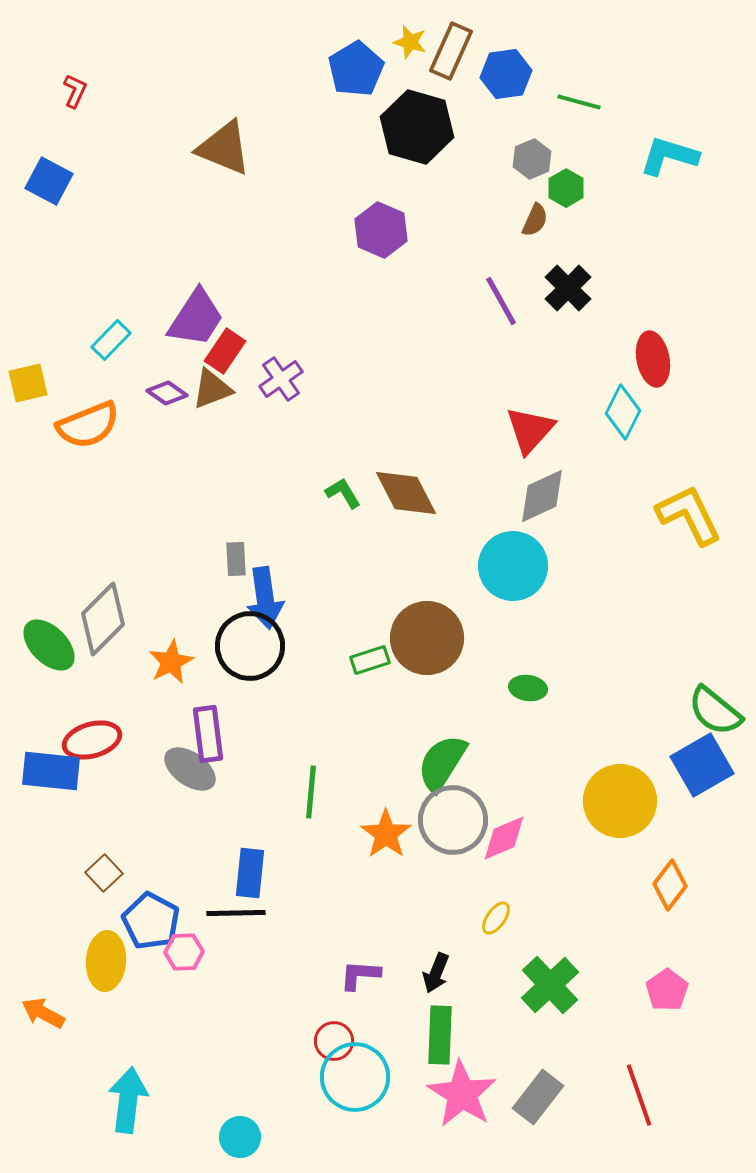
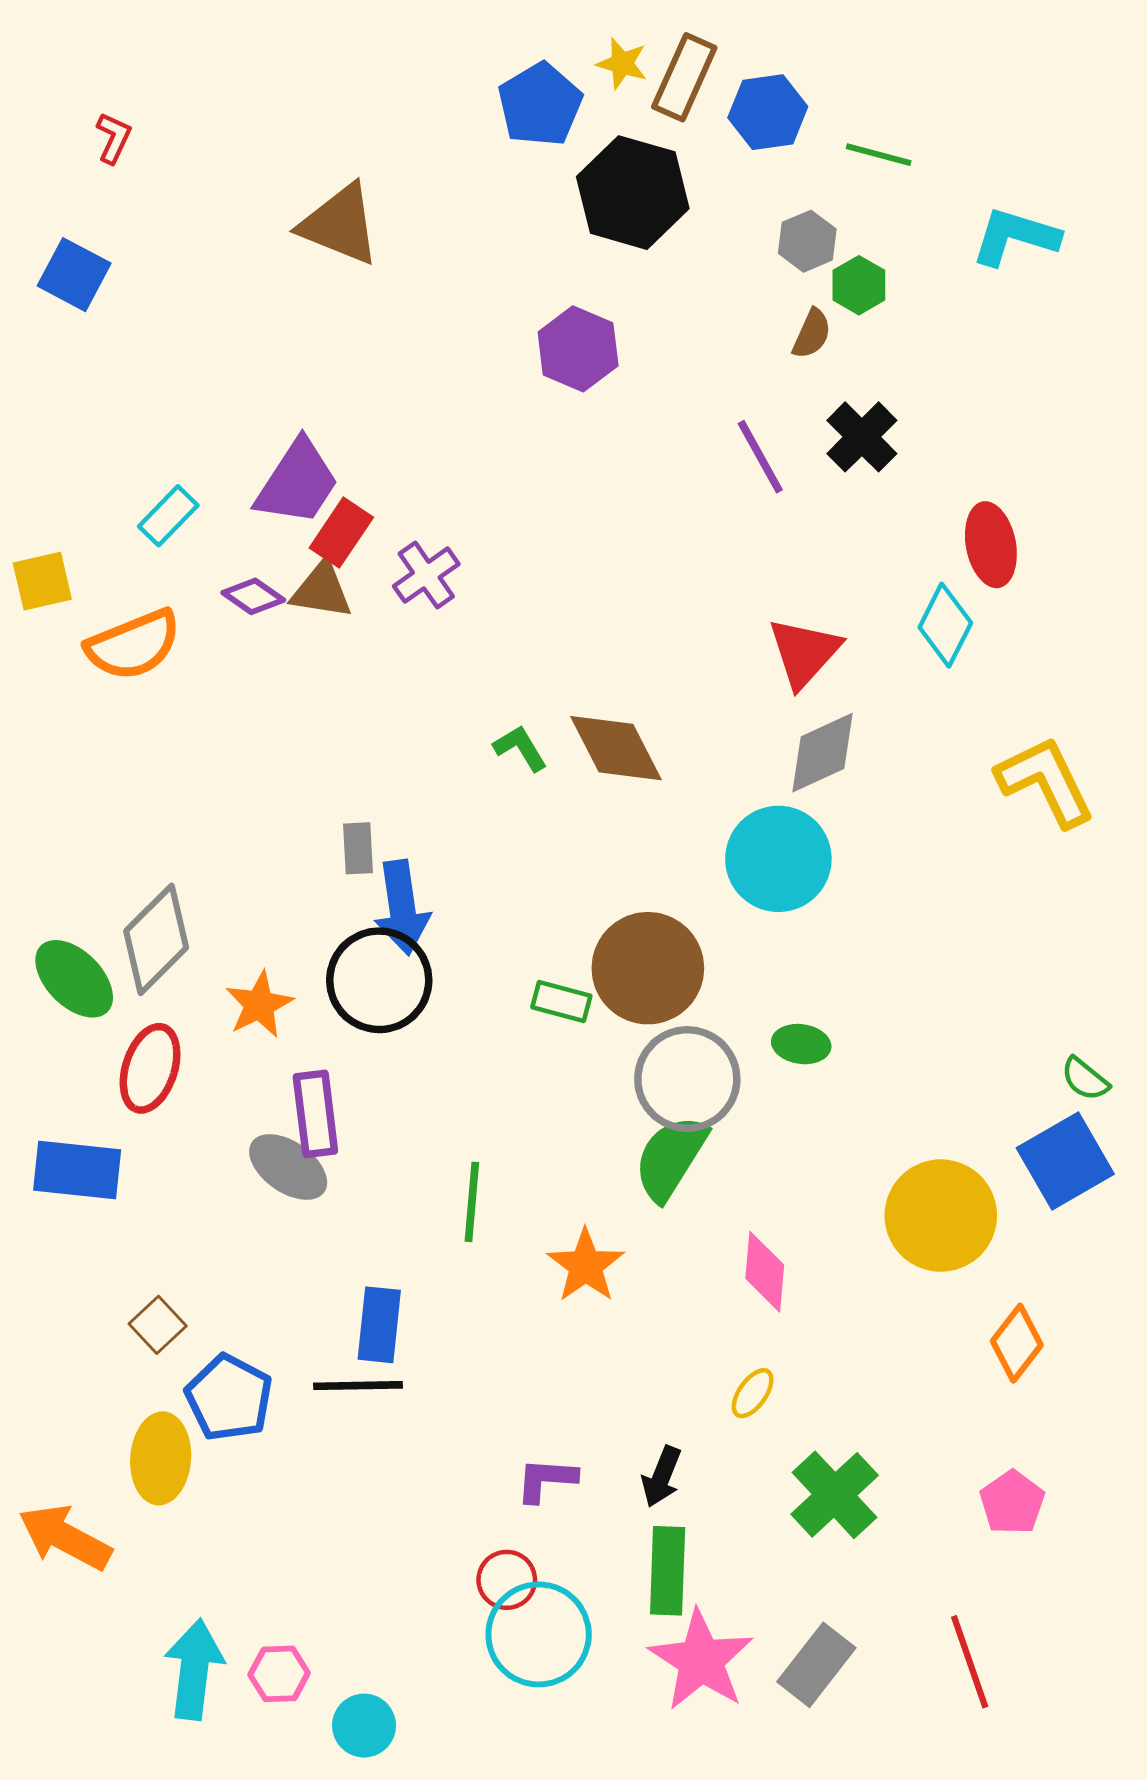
brown triangle: (212, 389) -> (322, 590), turned 30
green rectangle: (370, 660) -> (561, 1002), turned 33
green semicircle: (715, 711) -> (1085, 1079), size x0.6
red ellipse: (92, 740) -> (150, 1068), moved, turned -56
gray circle: (453, 820) -> (687, 1079), moved
pink diamond: (504, 838) -> (765, 1272), turned -62
pink hexagon: (184, 952) -> (279, 1674), moved
orange arrow: (43, 1013) -> (65, 1537), size x1.4

